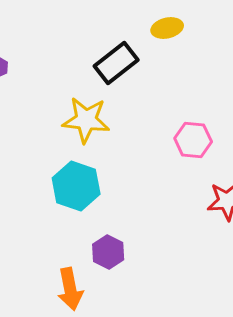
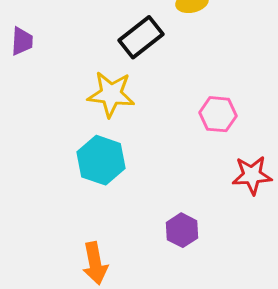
purple hexagon: (108, 252) -> (182, 230), moved

